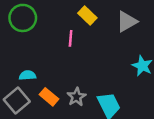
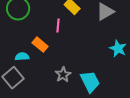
orange rectangle: (49, 97) -> (40, 45), moved

